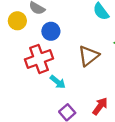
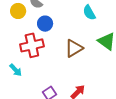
cyan arrow: (58, 82) -> (16, 70), moved

